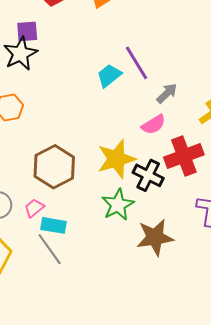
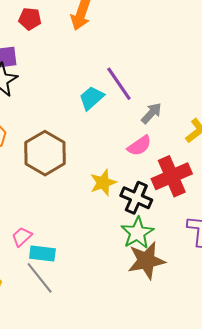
yellow star: (116, 159) -> (103, 183), size x0.7
brown hexagon: (54, 167) -> (45, 153), moved
green star: (118, 205) -> (137, 233), moved

